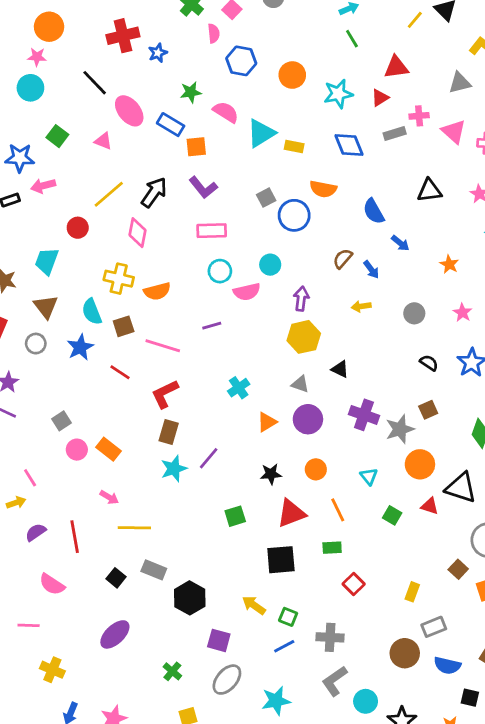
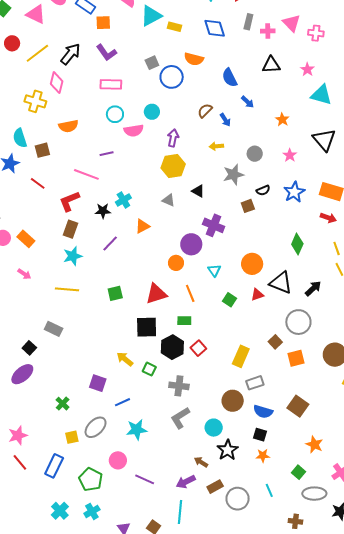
pink cross: (419, 116) -> (268, 31), moved
gray rectangle: (395, 133) -> (248, 22), turned -63
pink triangle: (103, 141) -> (36, 14), size x1.5
red circle: (78, 228) -> (12, 43), moved
yellow cross: (119, 279) -> (35, 101), moved
pink line: (163, 346) -> (86, 174), moved
black semicircle: (429, 363) -> (263, 190), turned 120
brown square: (428, 410) -> (248, 206), moved
purple circle: (308, 419) -> (191, 244), moved
gray star: (400, 429) -> (233, 175), moved
purple line: (209, 458) -> (110, 244), moved
black star: (271, 474) -> (103, 211), moved
red triangle: (430, 506) -> (257, 295), turned -40
yellow line: (134, 528) -> (67, 289), moved
black square: (116, 578) -> (29, 348), moved
yellow rectangle: (412, 592) -> (241, 356), size x1.5
black hexagon: (190, 598) -> (172, 347), moved
blue line: (284, 646) -> (123, 402), moved
gray ellipse: (227, 680) -> (96, 427), moved
black square: (470, 698) -> (260, 435), moved
cyan circle: (366, 701) -> (214, 428), moved

